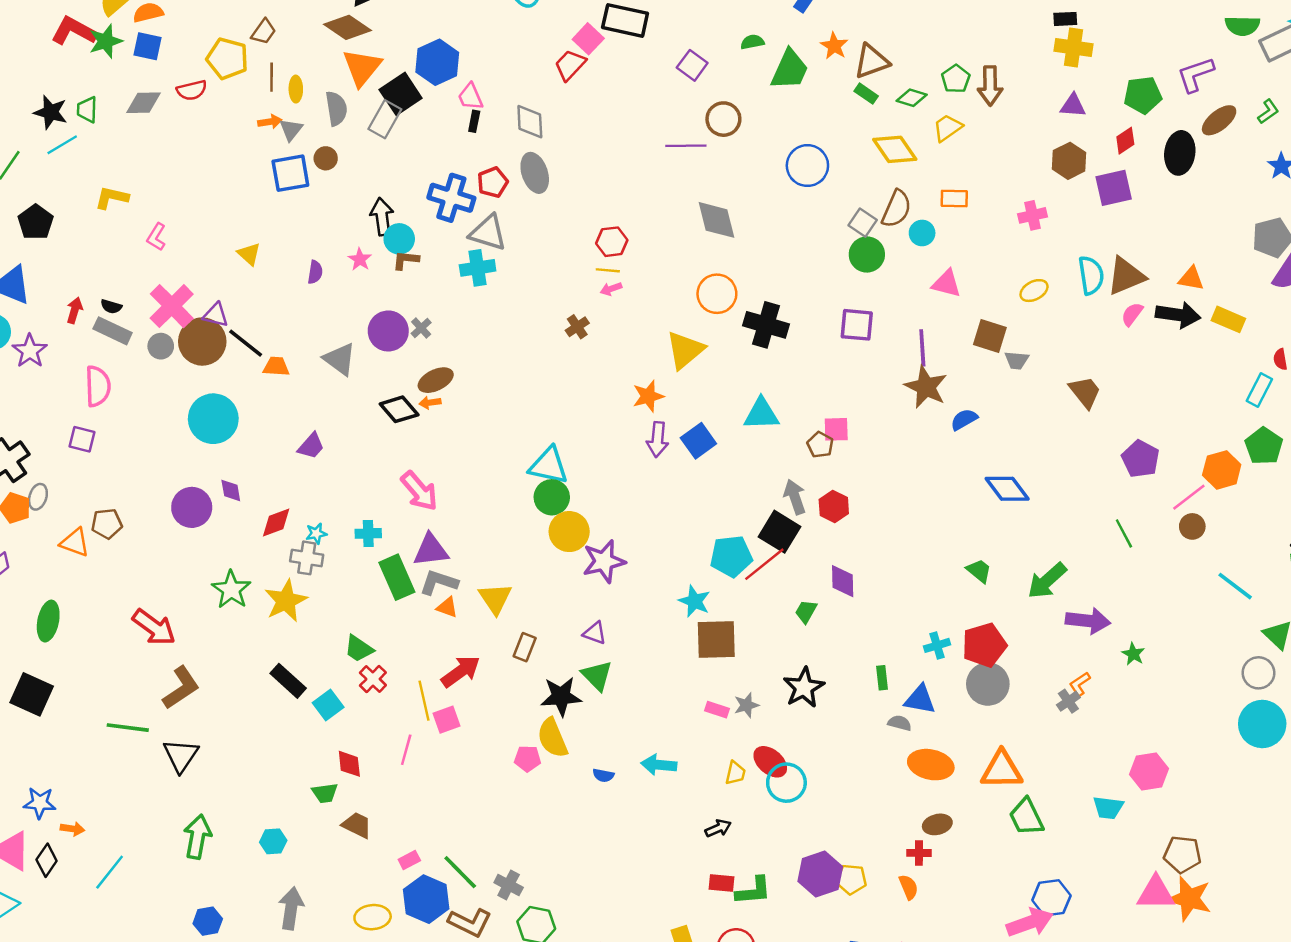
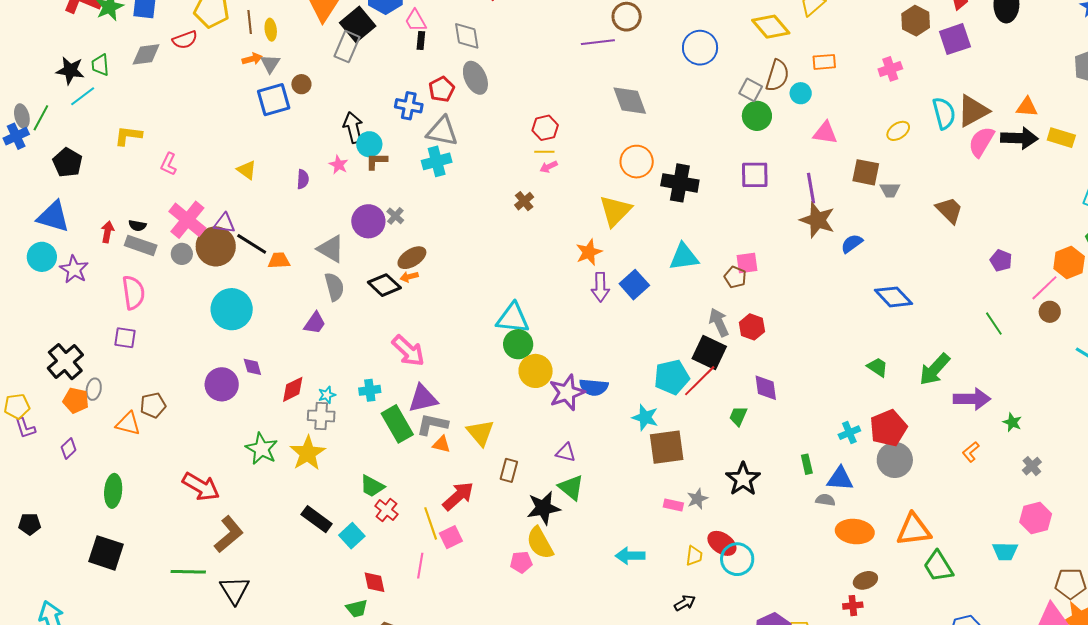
gray semicircle: (336, 109) -> (334, 287), moved
blue cross: (451, 198) -> (409, 106), size x0.7
pink semicircle: (1132, 314) -> (981, 142), size x1.5
purple pentagon: (1141, 459) -> (1001, 260), size x0.7
gray cross: (1068, 701) -> (1032, 466), moved
blue semicircle: (603, 775) -> (594, 387), moved, size x1.6

